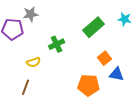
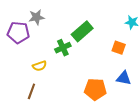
green rectangle: (94, 27) -> (82, 31), moved
orange square: (105, 58) -> (119, 48), moved, turned -32

